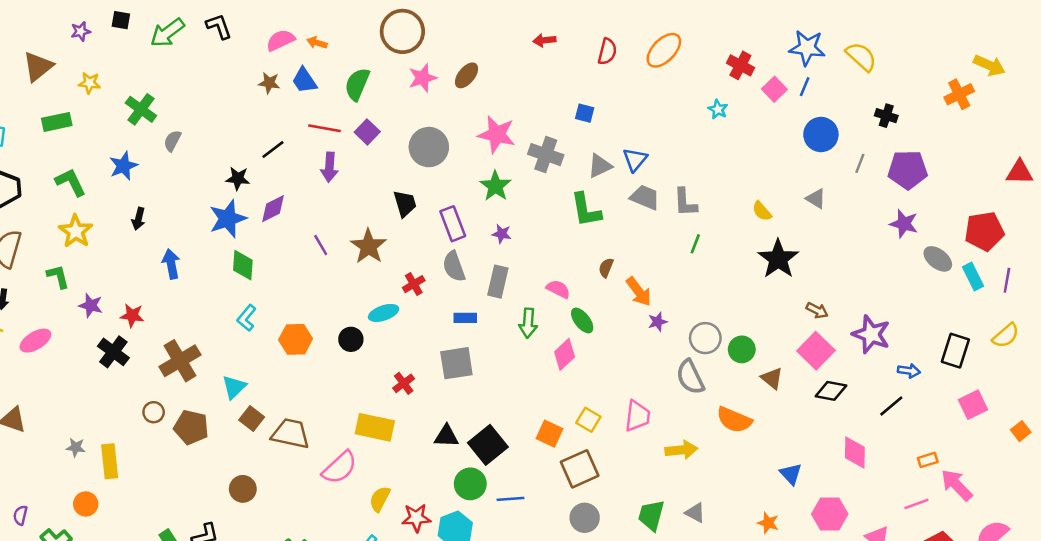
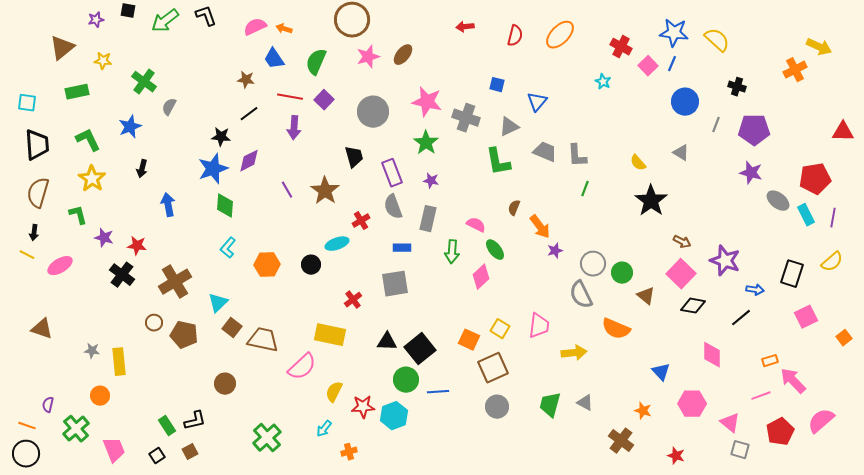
brown star: (269, 83) -> (246, 80), moved
blue triangle: (635, 160) -> (537, 102), moved

